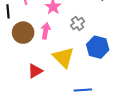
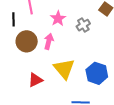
gray cross: (78, 23) -> (83, 25), moved
blue hexagon: (98, 47) -> (97, 73), moved

